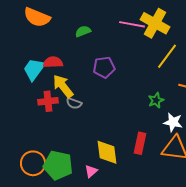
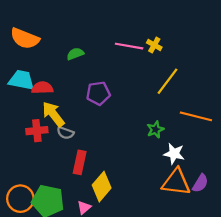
yellow cross: (155, 23) -> (154, 45), size x0.5
cyan trapezoid: (34, 69) -> (21, 80), moved, turned 65
red rectangle: (140, 143) -> (80, 162), moved
yellow diamond: (107, 152) -> (102, 187), turned 48

